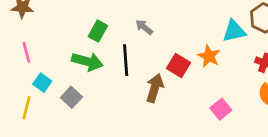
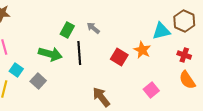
green rectangle: (98, 31) -> (67, 30), moved
brown arrow: (155, 88) -> (101, 97), moved, turned -55

